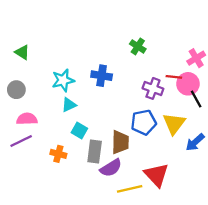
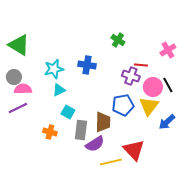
green triangle: (22, 52) -> (19, 45), size x1.6
red line: (174, 77) -> (141, 65), moved
pink circle: (188, 84) -> (153, 87), moved
pink semicircle: (27, 119) -> (23, 89), moved
purple line: (21, 141) -> (18, 108), moved

